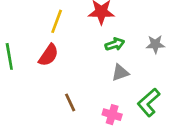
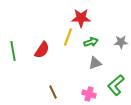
yellow line: (57, 21) -> (68, 37), moved
brown line: (70, 102) -> (53, 92), moved

